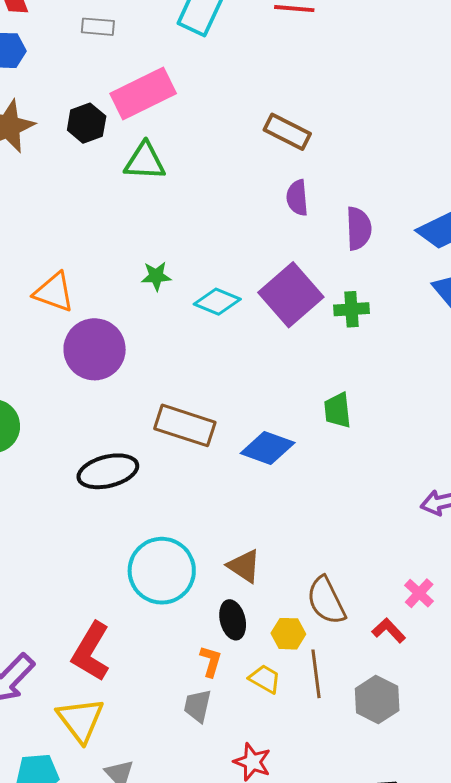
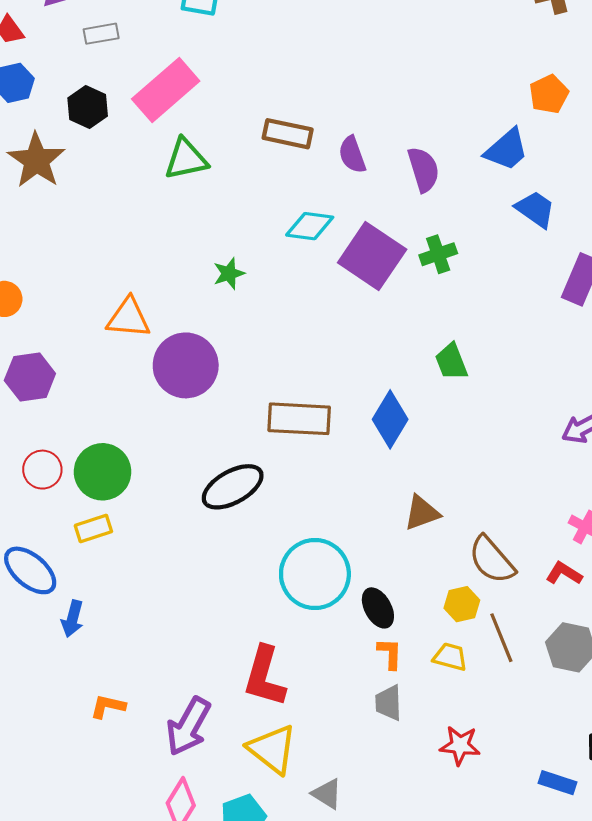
black hexagon: (87, 123) -> (88, 107), moved
brown rectangle: (287, 132) -> (288, 134), moved
cyan diamond: (217, 302) -> (310, 226), moved
blue diamond: (268, 448) -> (390, 419), turned -64
brown triangle: (244, 566) -> (422, 513), moved, turned -39
black ellipse: (233, 620) -> (378, 608), moved

